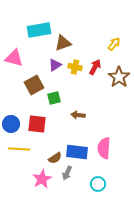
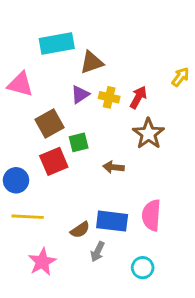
yellow arrow: (114, 44) -> (180, 77), moved
brown star: (119, 77) -> (148, 134), moved
red square: (37, 124) -> (54, 161), moved, turned -30
pink star: (42, 179) -> (42, 262), moved

